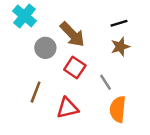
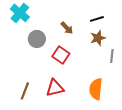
brown arrow: (72, 34) -> (67, 28), moved, size x0.6
gray line: (106, 82) -> (112, 56), moved, turned 40
brown line: (36, 92) -> (25, 91), moved

